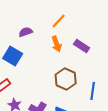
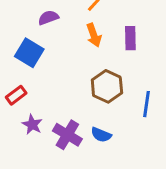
purple rectangle: (82, 46) -> (130, 38), turned 56

